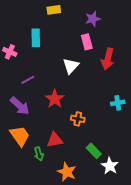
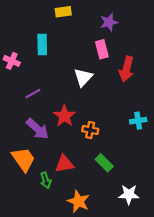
purple arrow: (20, 106) -> (37, 129), moved
orange cross: (78, 119) -> (90, 130), moved
green rectangle: (94, 151) -> (104, 163), moved
white star: (110, 166) -> (129, 194), turned -30

